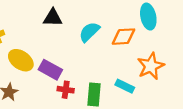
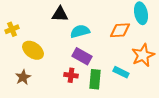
cyan semicircle: (89, 32) -> (80, 31), moved, turned 30
purple rectangle: (50, 70) -> (82, 56), moved

